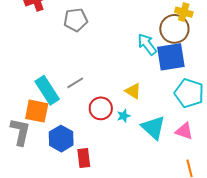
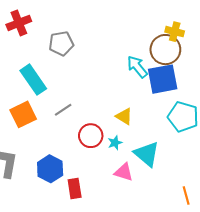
cyan rectangle: (47, 90) -> (33, 80), moved
orange square: (37, 111) -> (23, 114), moved, turned -35
pink triangle: (184, 131) -> (124, 172), moved

